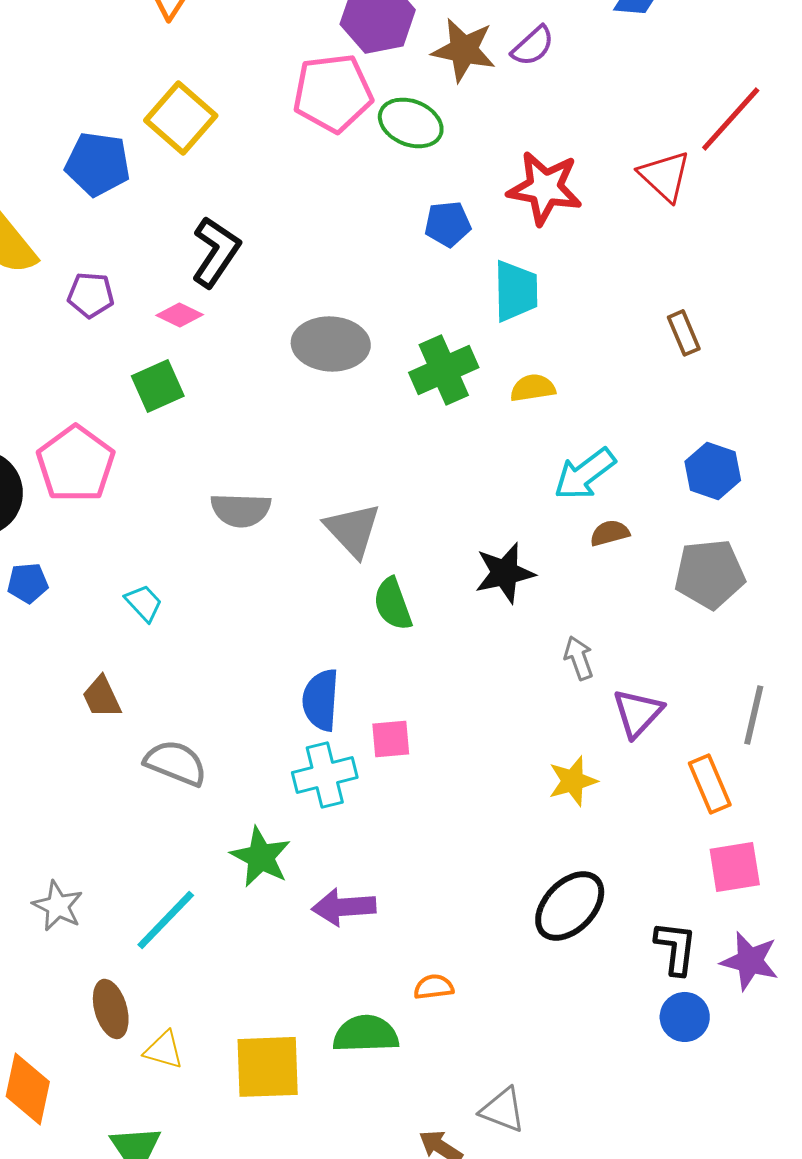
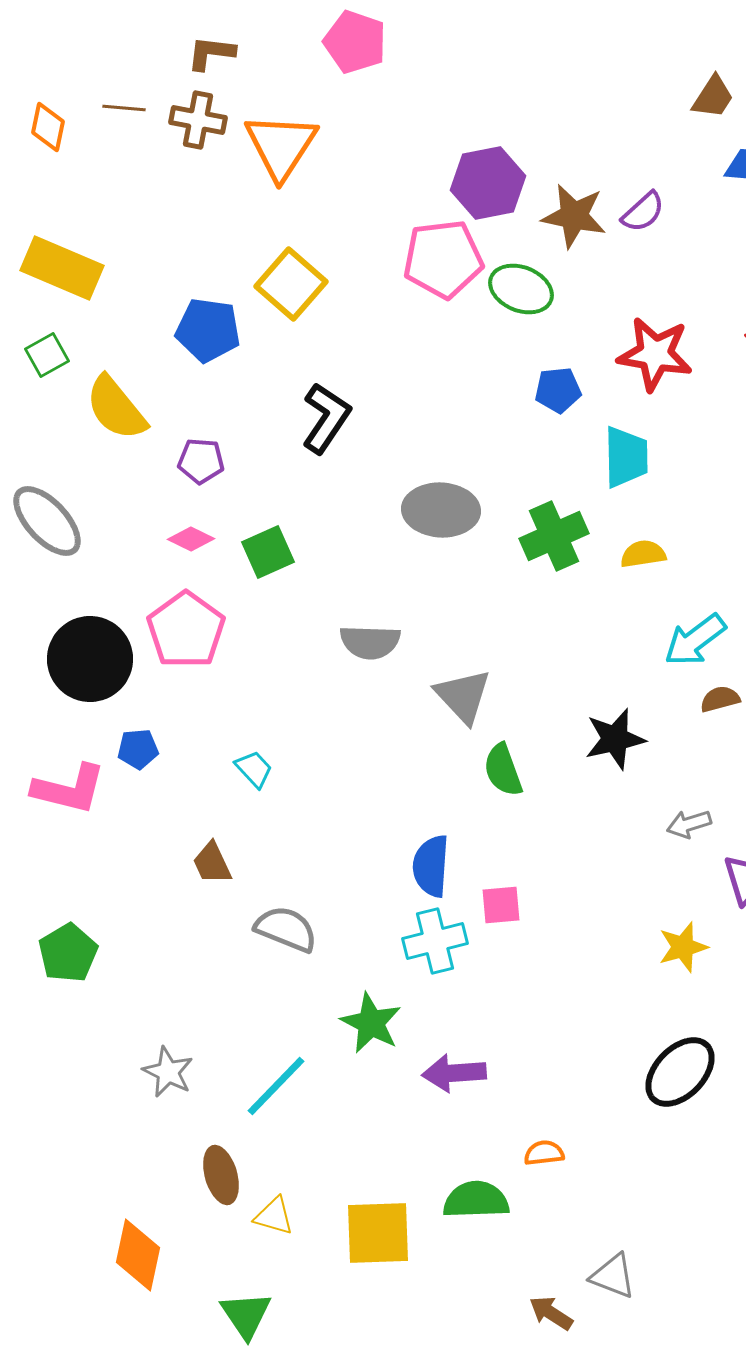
pink diamond: (180, 315) -> (191, 539), moved
gray semicircle: (241, 510) -> (370, 642), moved
gray arrow: (579, 658) -> (689, 824), turned -87

